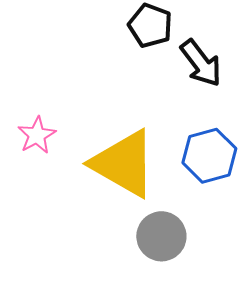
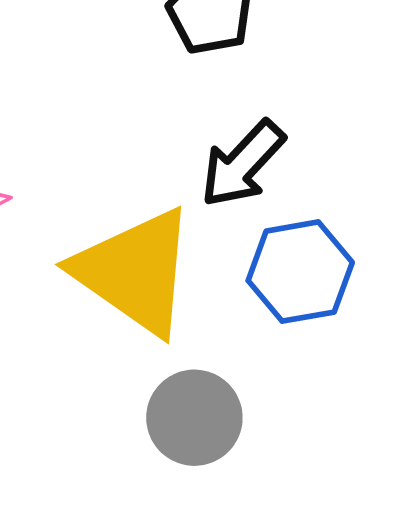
black arrow: (201, 63) -> (242, 164), moved, turned 75

